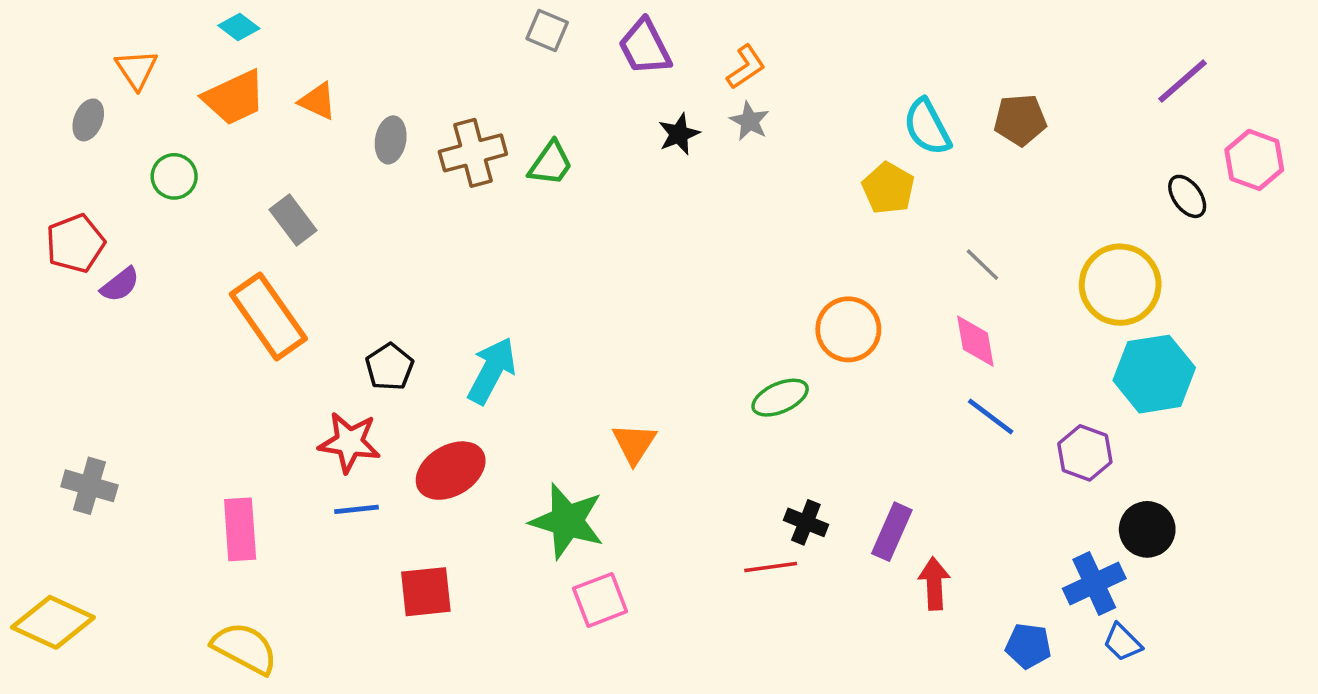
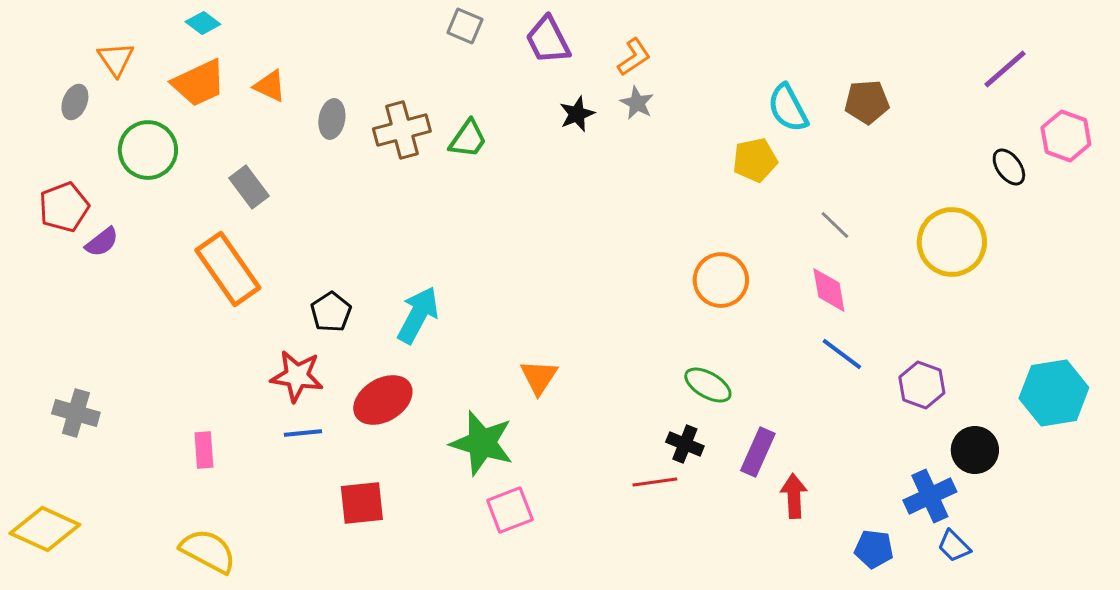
green circle: (174, 176) -> (148, 150), size x1.5
yellow pentagon: (888, 188) -> (755, 160), turned 30
cyan hexagon: (1154, 374) -> (1054, 393), moved
green ellipse: (780, 398) -> (708, 385), moved, turned 54
pink rectangle: (240, 529) -> (204, 450), size x0.7

